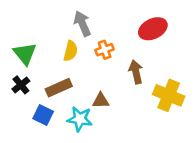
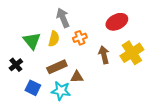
green triangle: (25, 54) -> (32, 41), moved
brown rectangle: (59, 88) -> (57, 67), moved
yellow cross: (169, 95) -> (132, 53), moved, turned 35

